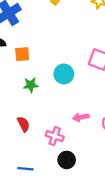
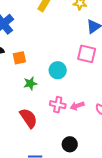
red semicircle: (23, 124) -> (28, 118), size x1.5
pink cross: (55, 136) -> (58, 105), moved

